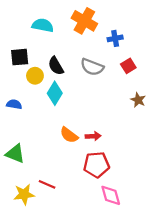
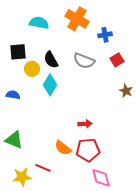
orange semicircle: (69, 135) -> (63, 148), moved

